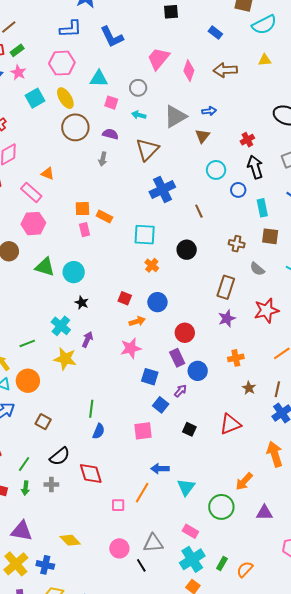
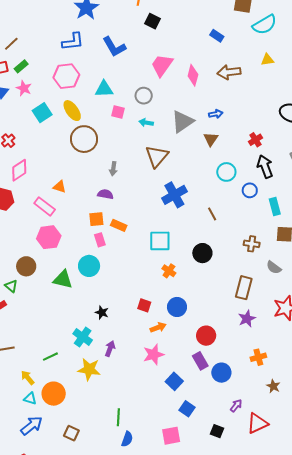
black square: (171, 12) -> (152, 21), moved, turned 35
purple semicircle: (110, 134) -> (105, 194), moved
cyan circle: (74, 272) -> (89, 266), moved
blue square: (150, 377) -> (174, 381), turned 30
purple arrow: (180, 391) -> (236, 406), moved

